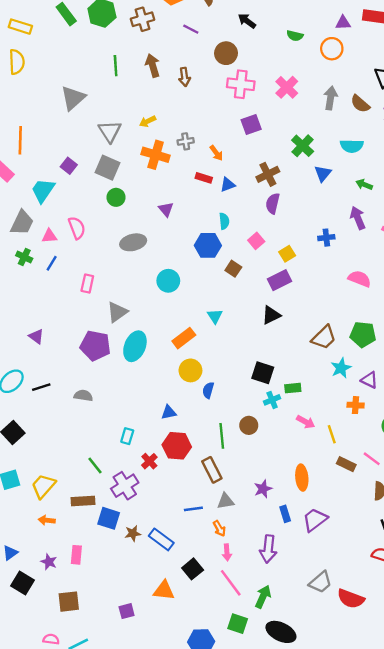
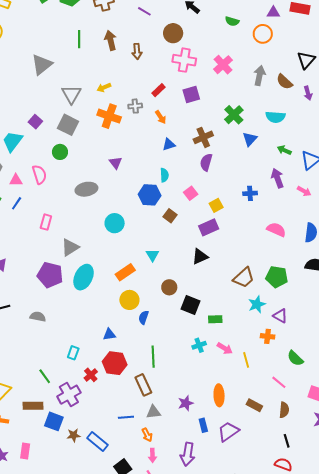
red rectangle: (204, 178) -> (159, 90), moved, turned -64
green circle: (116, 197) -> (60, 152), moved
cyan cross: (272, 400) -> (199, 345), moved
brown circle: (249, 425) -> (169, 287), moved
brown rectangle: (346, 464) -> (254, 405), moved

